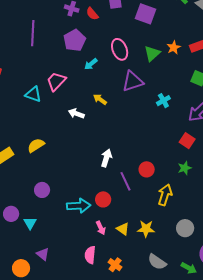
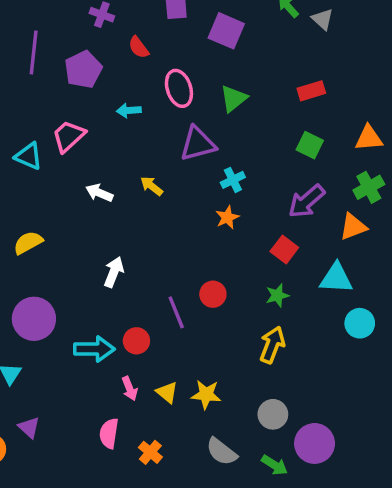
red semicircle: (92, 14) -> (139, 47), moved
purple pentagon: (75, 40) -> (83, 70), moved
orange star: (174, 47) -> (227, 217), moved
cyan arrow: (91, 64) -> (129, 110), turned 32
yellow arrow: (100, 99) -> (152, 186), moved
cyan cross: (163, 101) -> (233, 180), moved
white arrow: (106, 158) -> (114, 272), moved
purple circle: (42, 190) -> (34, 319), size x1.6
yellow arrow: (165, 195) -> (272, 345), moved
gray circle: (185, 228) -> (273, 414), moved

